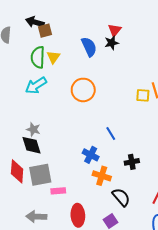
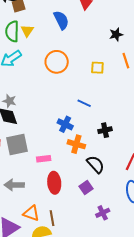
black star: (112, 43) -> (116, 34), moved
yellow square: (143, 95) -> (97, 68), moved
blue line: (111, 133) -> (84, 103), turned -32
pink rectangle: (58, 191) -> (44, 159), moved

